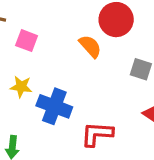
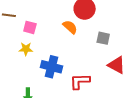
yellow star: (21, 87) -> (26, 49), moved

